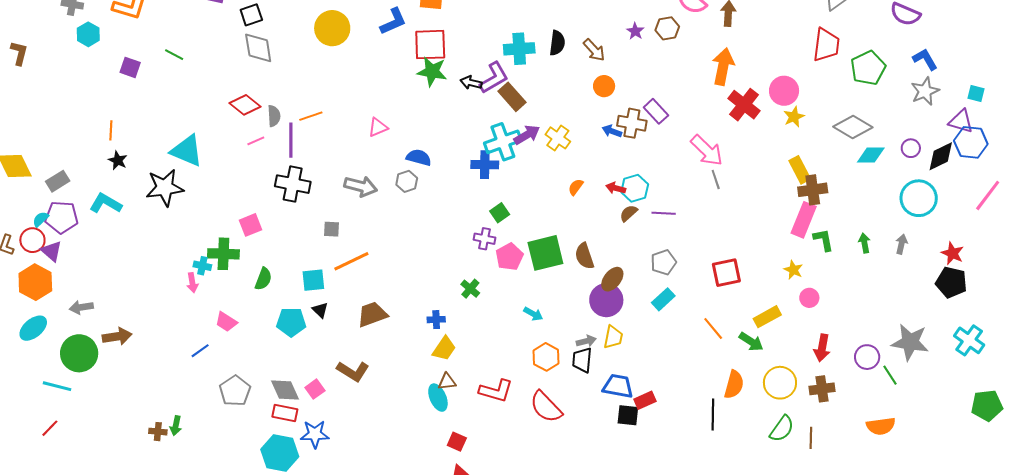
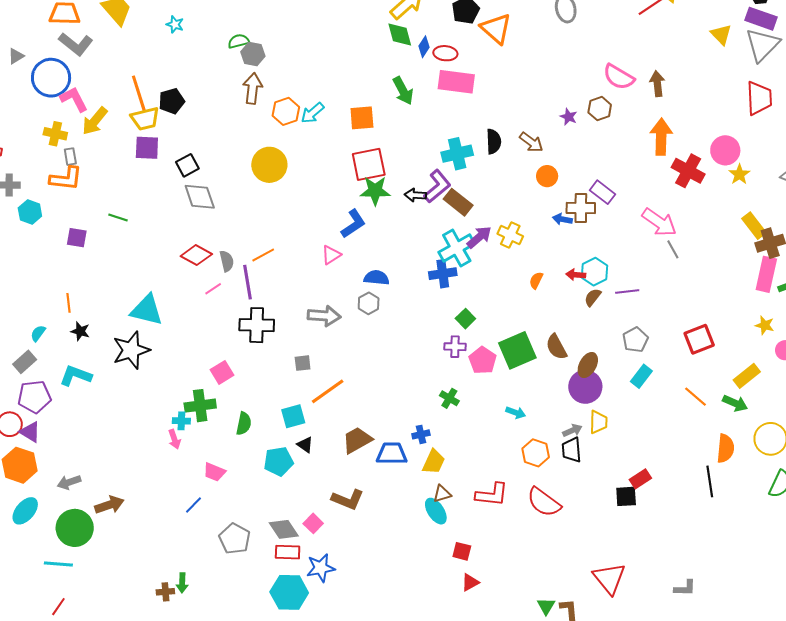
blue L-shape: (393, 21) -> (353, 224), moved
cyan semicircle: (41, 219) -> (38, 333), moved
blue trapezoid: (618, 386) -> (392, 454), moved

